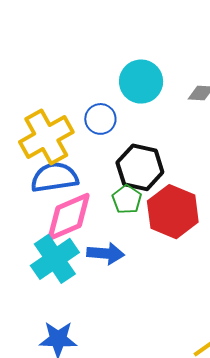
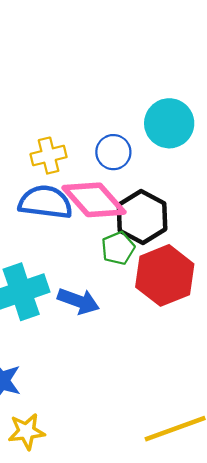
yellow cross: (46, 137) -> (49, 156), size x0.6
pink diamond: (69, 217) -> (94, 200), moved, turned 56

